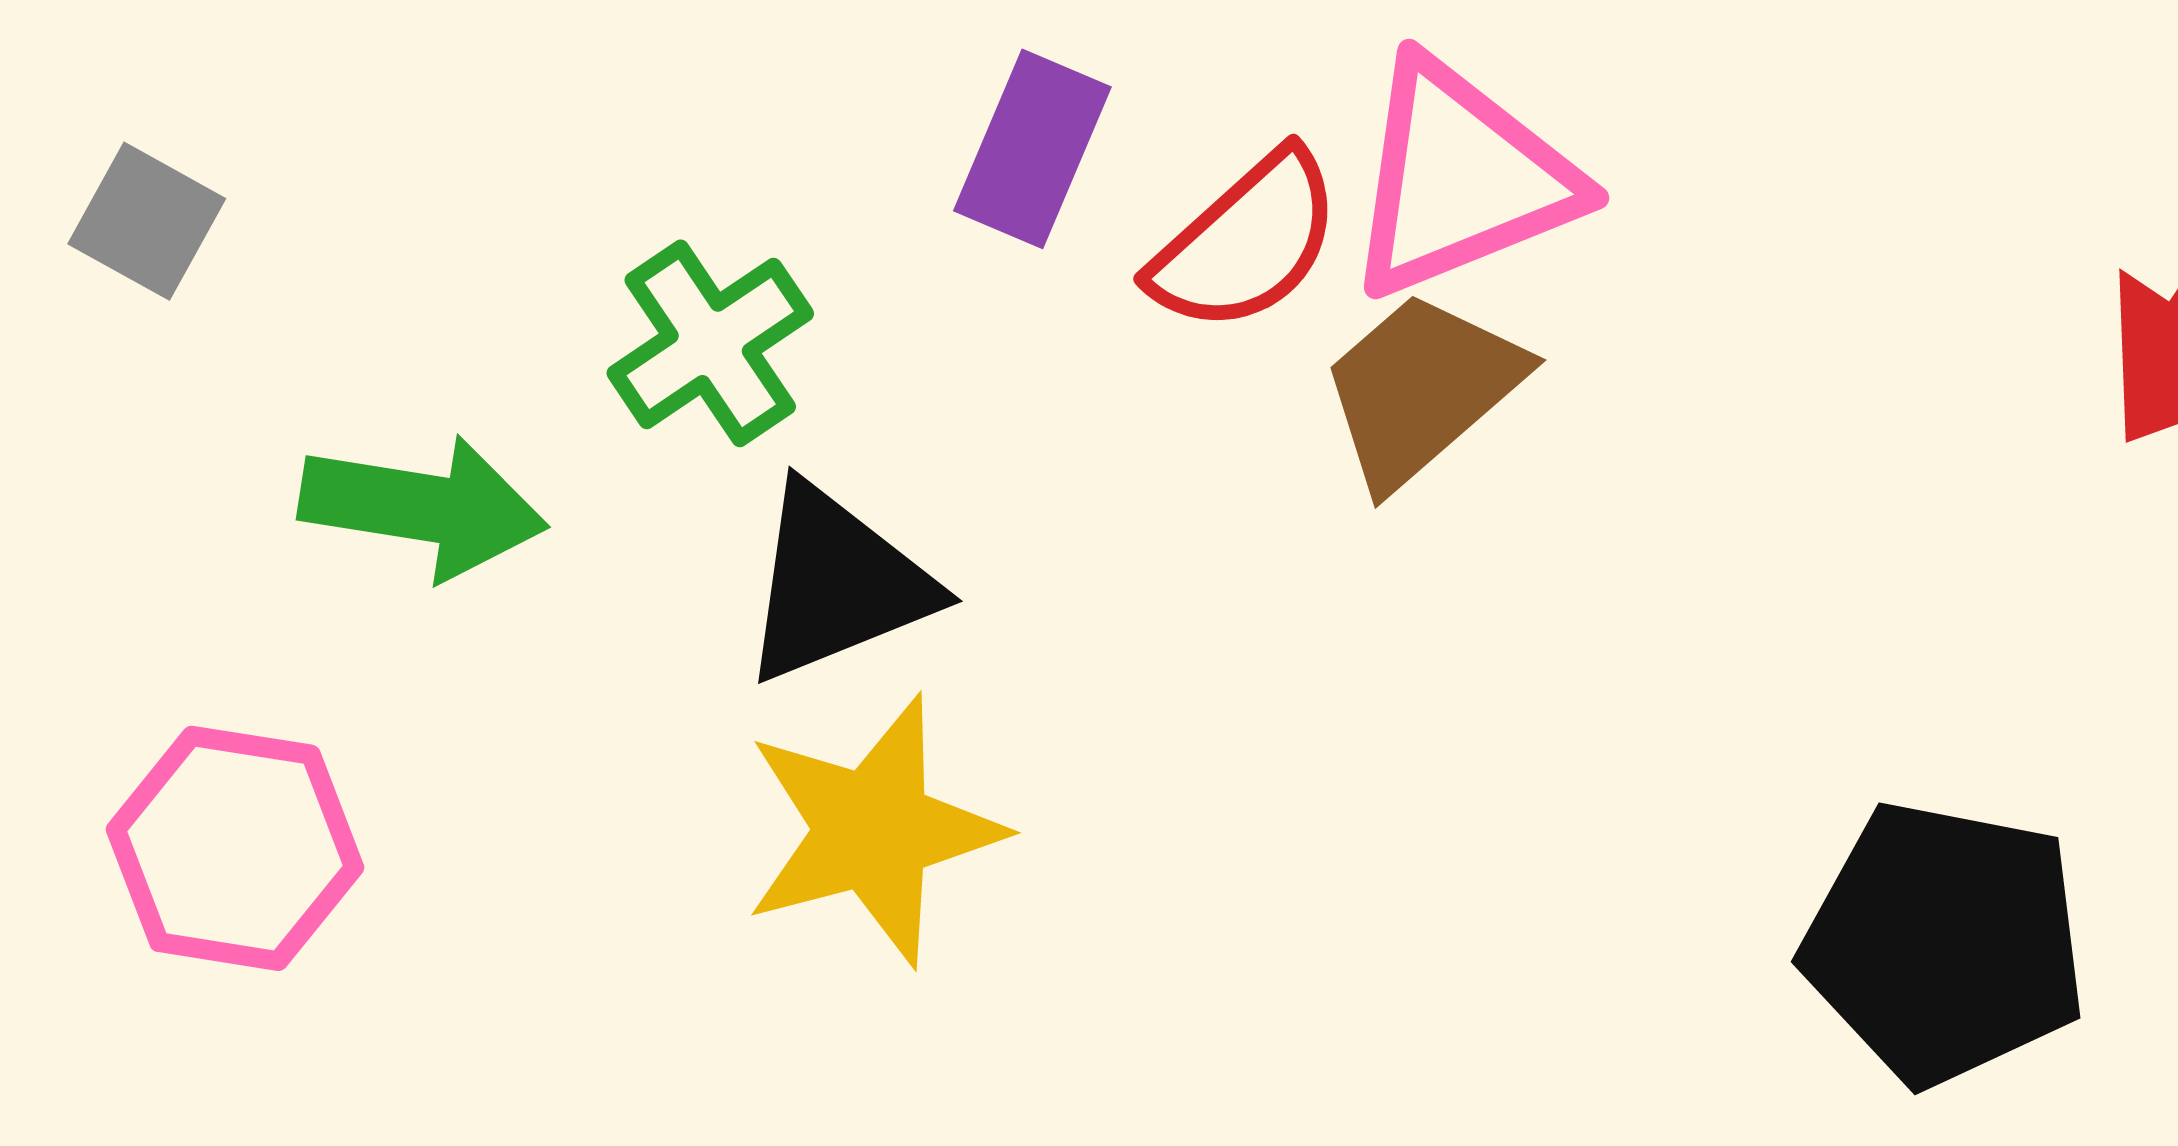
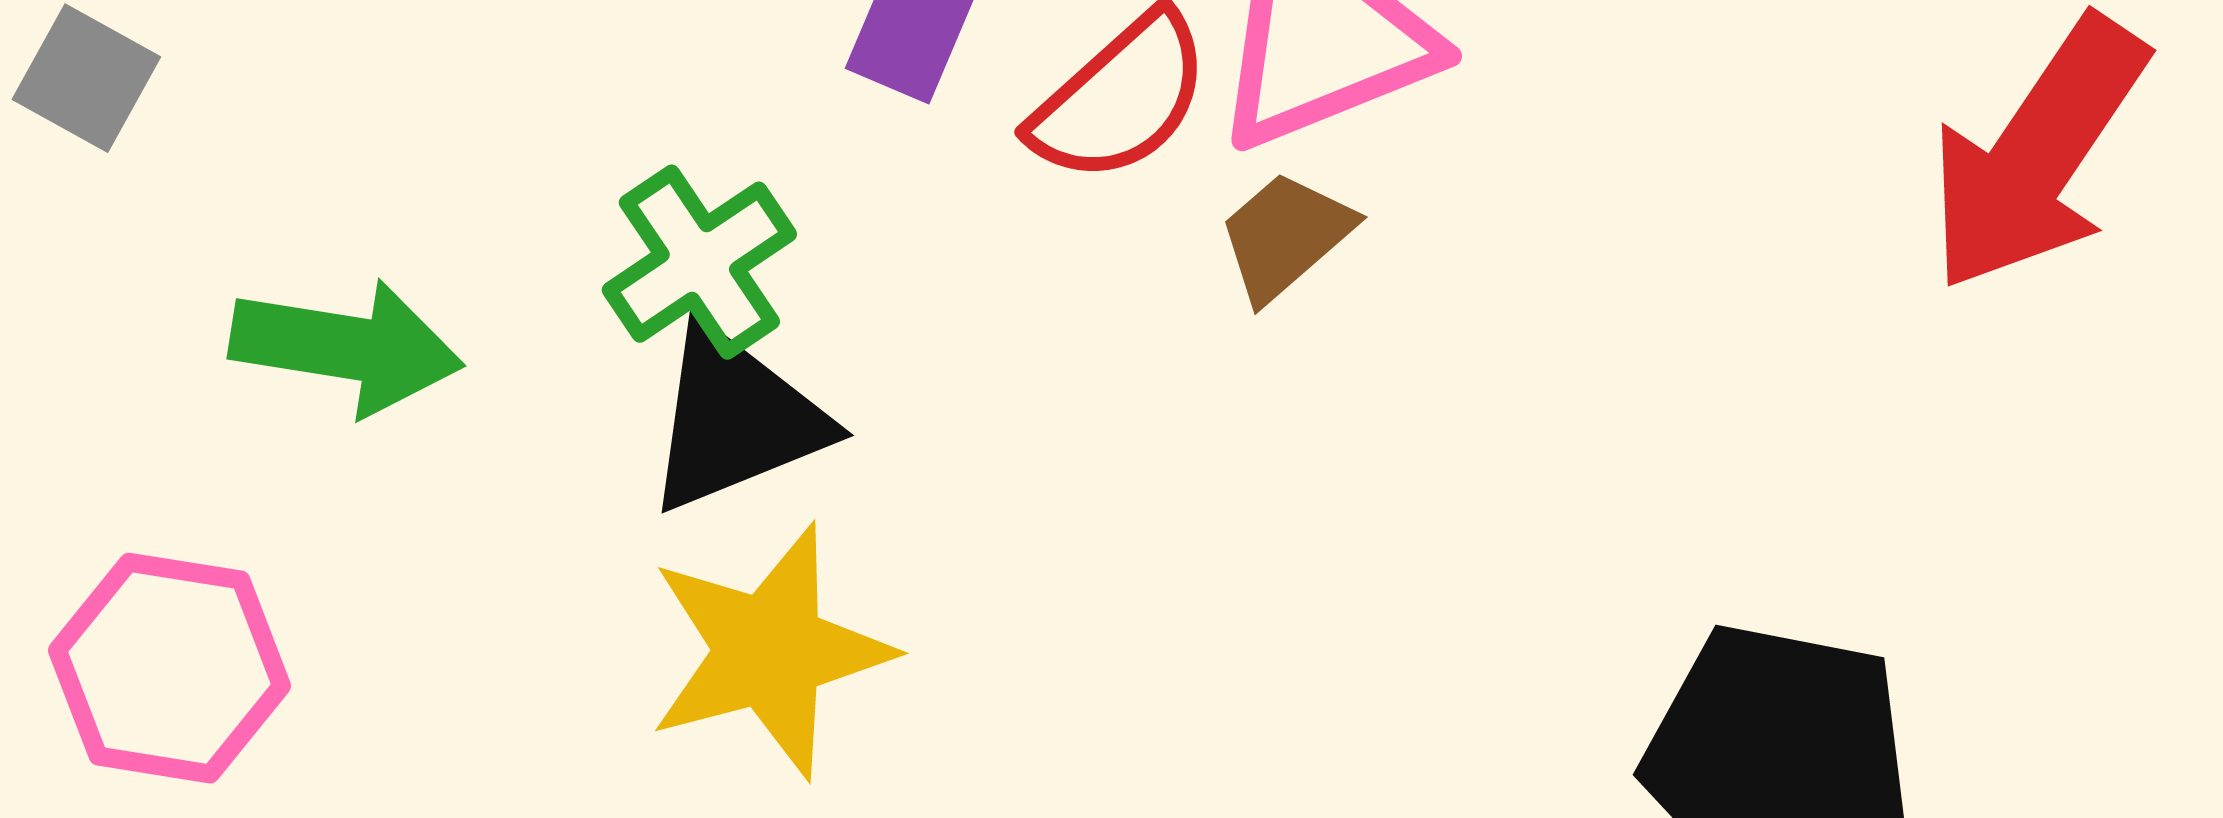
green cross: (710, 343) -> (699, 262), moved
brown trapezoid: (1421, 389) -> (1285, 236), size x0.7

